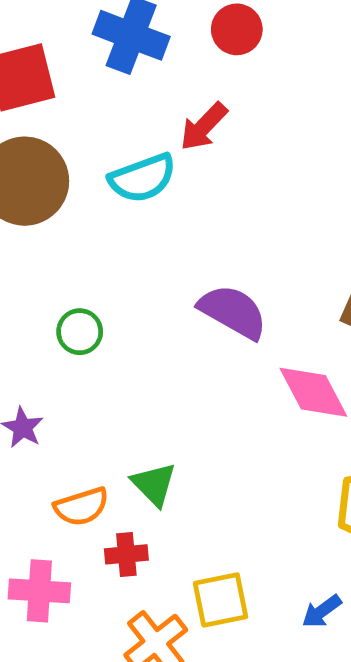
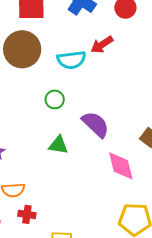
green circle: (80, 332) -> (55, 99), moved
green triangle: (154, 484) -> (58, 145), moved, turned -50

